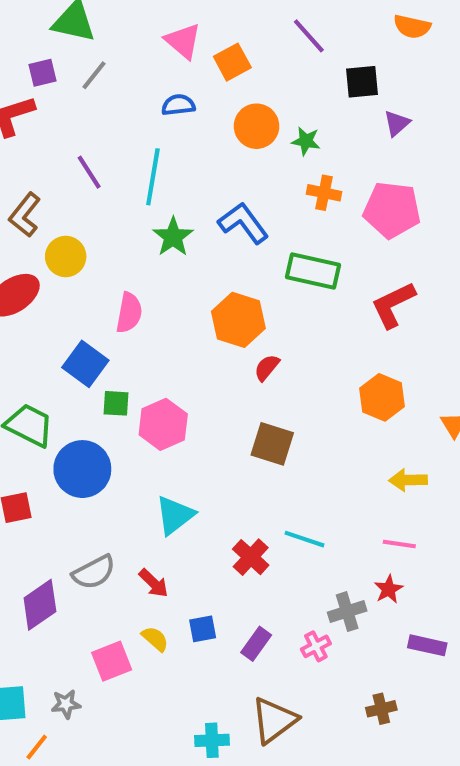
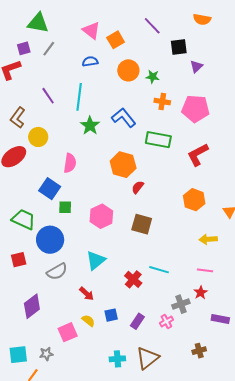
pink hexagon: (163, 424) -> (101, 216), moved
gray semicircle: (94, 572) -> (57, 272), moved
cyan cross: (212, 740) -> (117, 359), moved

